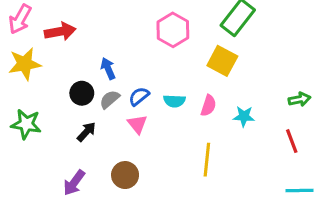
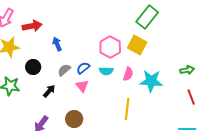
pink hexagon: (173, 30) -> (110, 47), moved
blue arrow: (108, 69) -> (57, 44), moved
black circle: (82, 93) -> (33, 67), moved
cyan star: (244, 116) -> (151, 81), size x1.6
red line: (292, 141) -> (191, 97), moved

